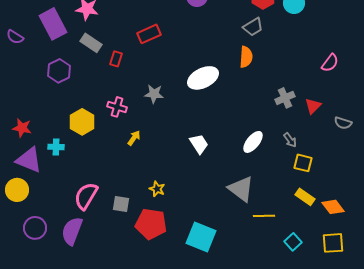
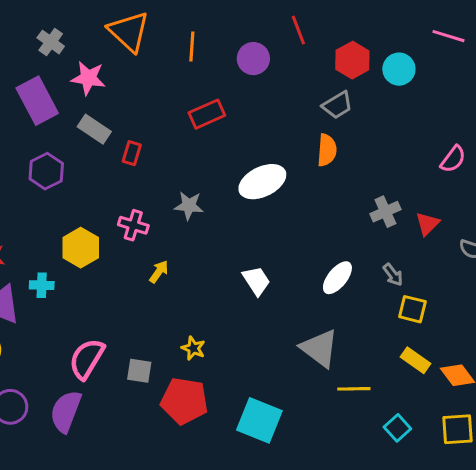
red rectangle: (149, 34) -> (207, 114), moved

